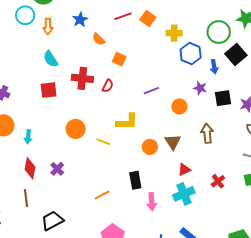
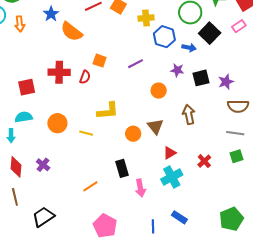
orange semicircle: (99, 39) -> (71, 32), size x1.6
cyan semicircle: (51, 59) -> (24, 117), moved, turned 120
orange square: (119, 59) -> (100, 61), moved
blue arrow: (214, 67) -> (189, 48), turned -64
purple line: (151, 91) -> (135, 64), moved

